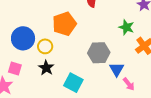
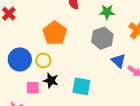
green star: (126, 27) -> (107, 12), moved
gray hexagon: (99, 53) -> (102, 38), moved
pink square: (15, 69) -> (33, 88), moved

